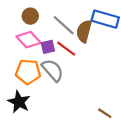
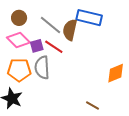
gray semicircle: (53, 70) -> (42, 68), turned -140

